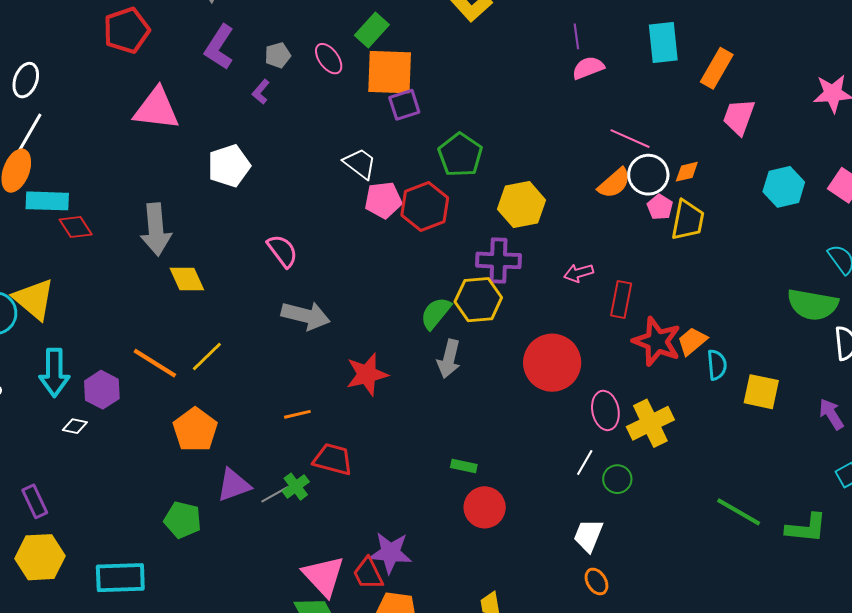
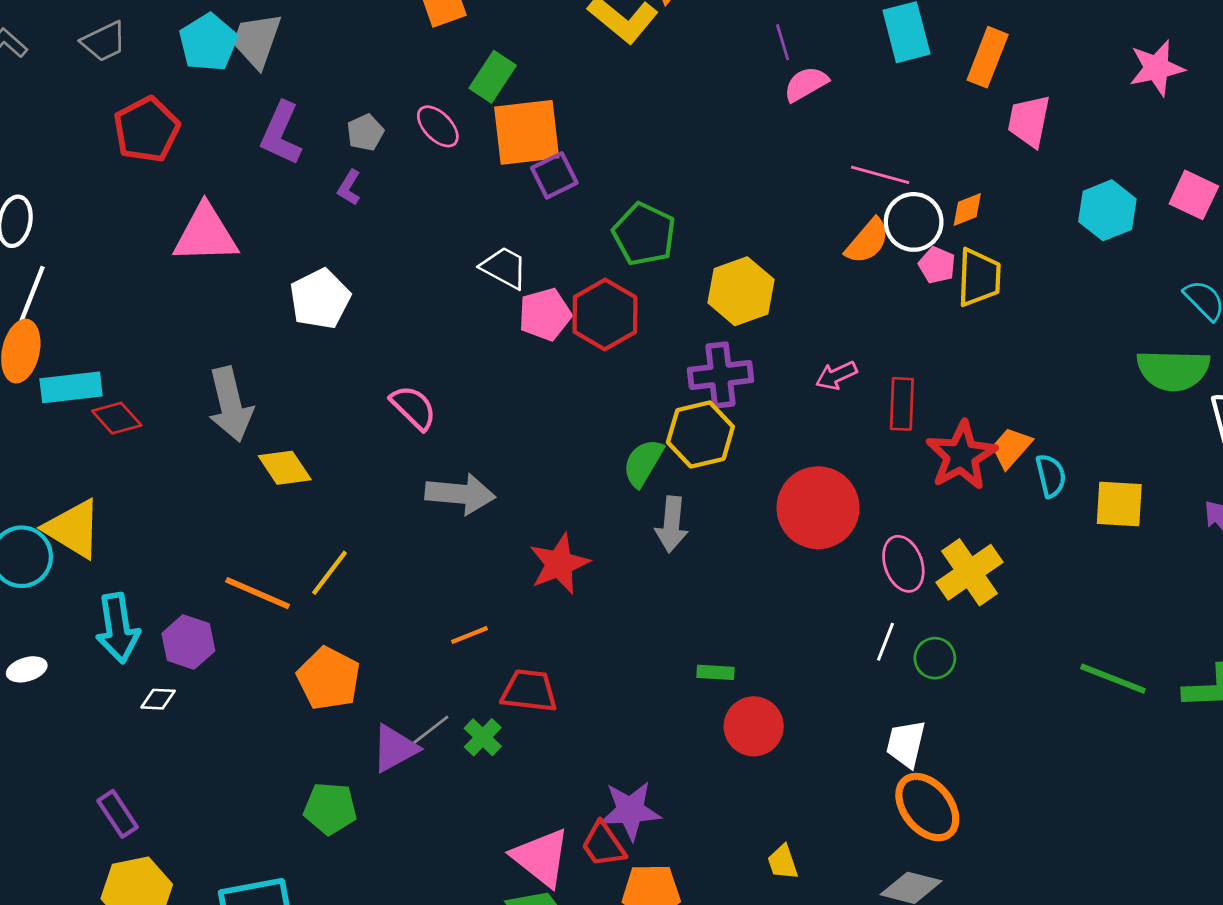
red star: (657, 341) -> (961, 455), turned 30
gray line: (275, 494) -> (431, 730), moved
orange ellipse: (596, 581) -> (927, 807), size x1.8

